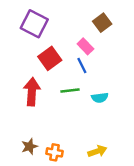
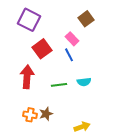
green line: (70, 91) -> (59, 85), moved
brown star: (29, 146) -> (46, 114), moved
orange cross: (54, 152) -> (30, 115), moved

